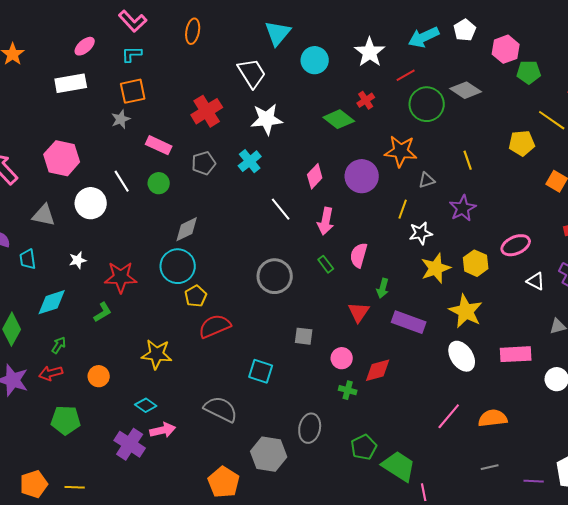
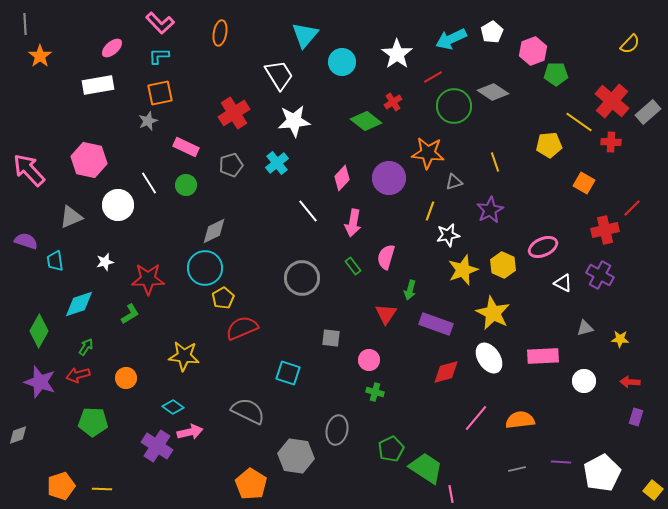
gray triangle: (44, 215) -> (71, 217), turned -35
red diamond: (378, 370) -> (446, 372), moved
purple line: (534, 481) -> (561, 462), moved

